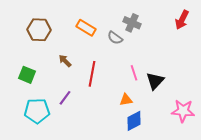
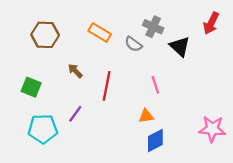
black triangle: (155, 81) -> (180, 46), moved, turned -30

